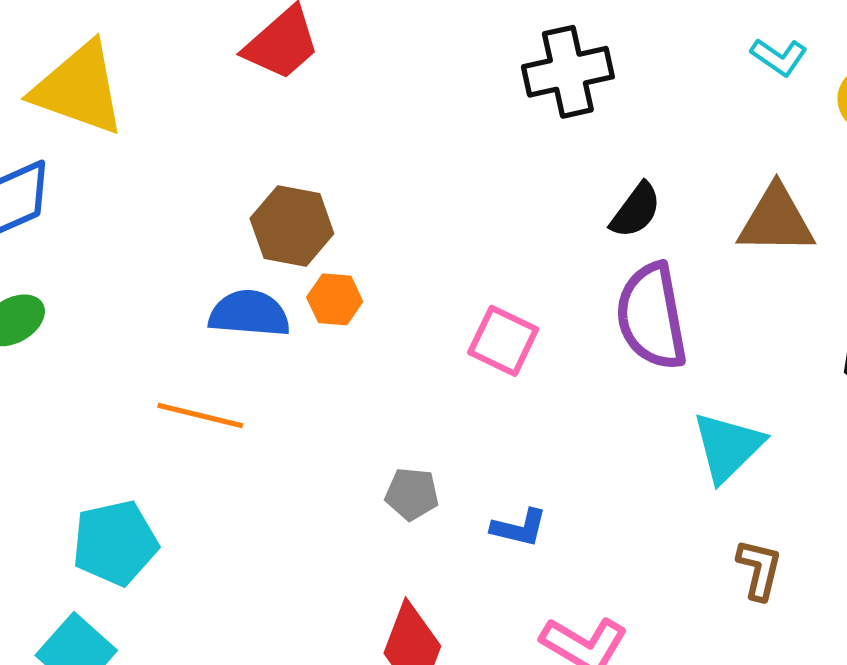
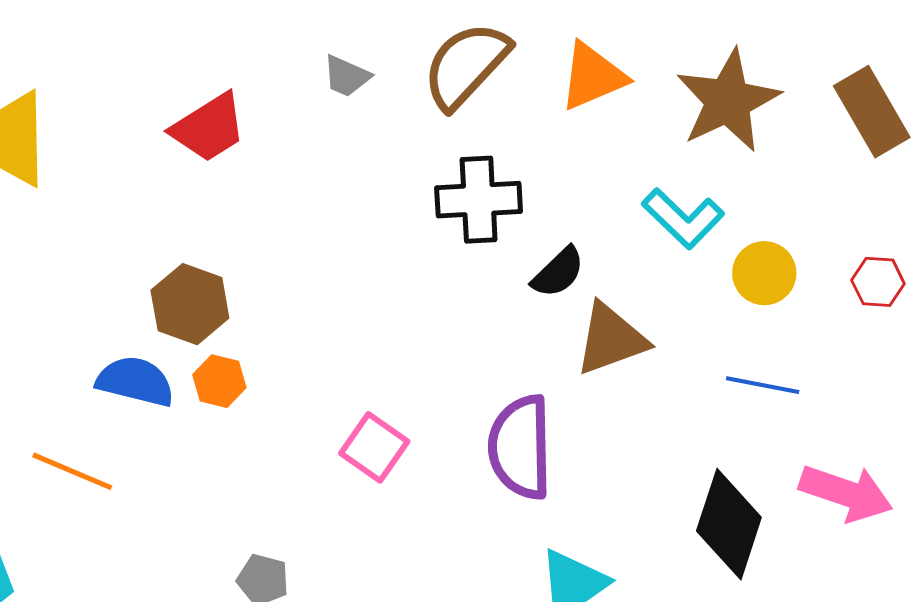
cyan L-shape: (779, 57) -> (683, 218), size x1.5
black semicircle: (636, 210) -> (558, 272), moved
brown triangle: (776, 220) -> (611, 339), moved, turned -30

